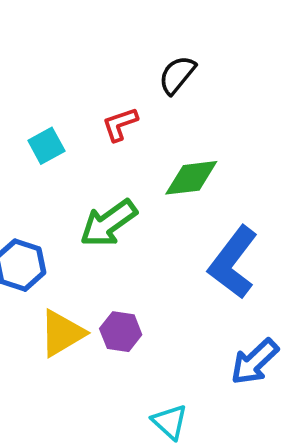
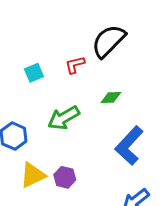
black semicircle: (177, 75) -> (108, 41), size x1.6
green diamond: (191, 178) -> (111, 97), size x0.7

